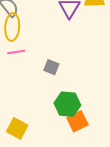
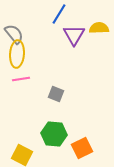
green hexagon: (67, 104) -> (54, 134), moved

